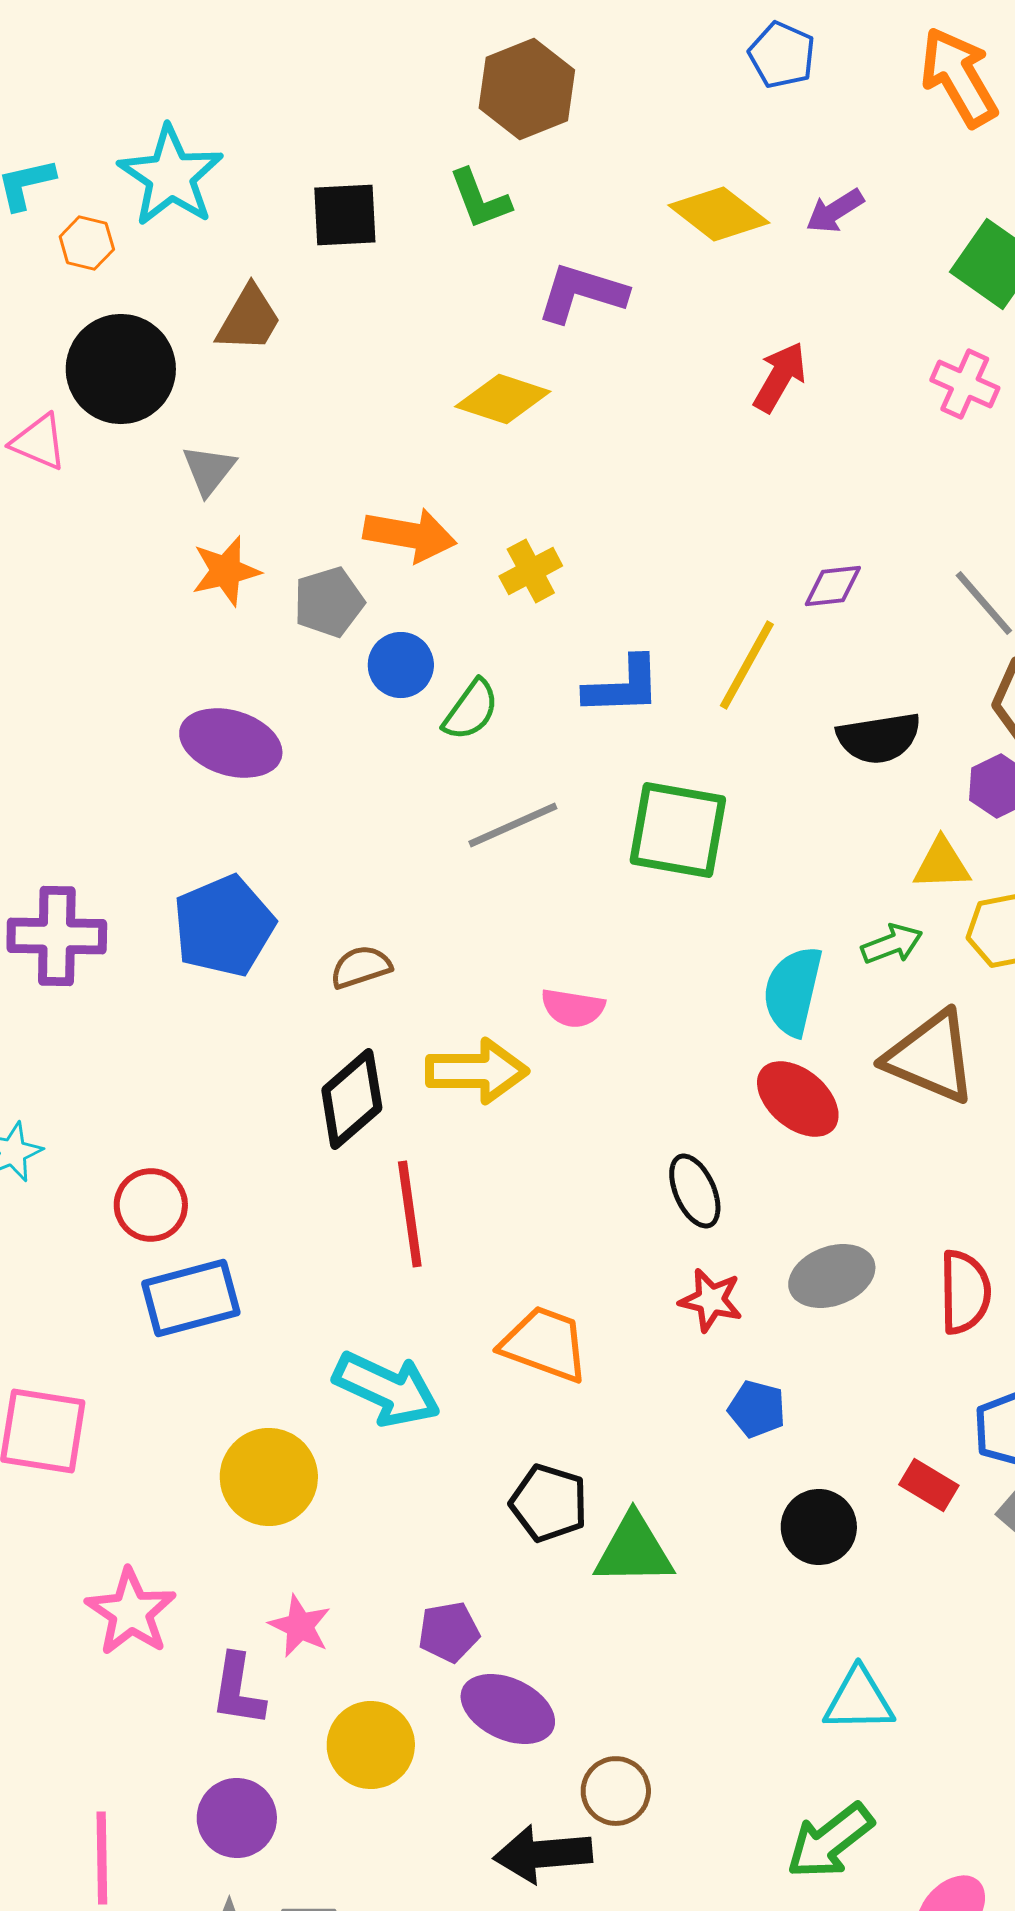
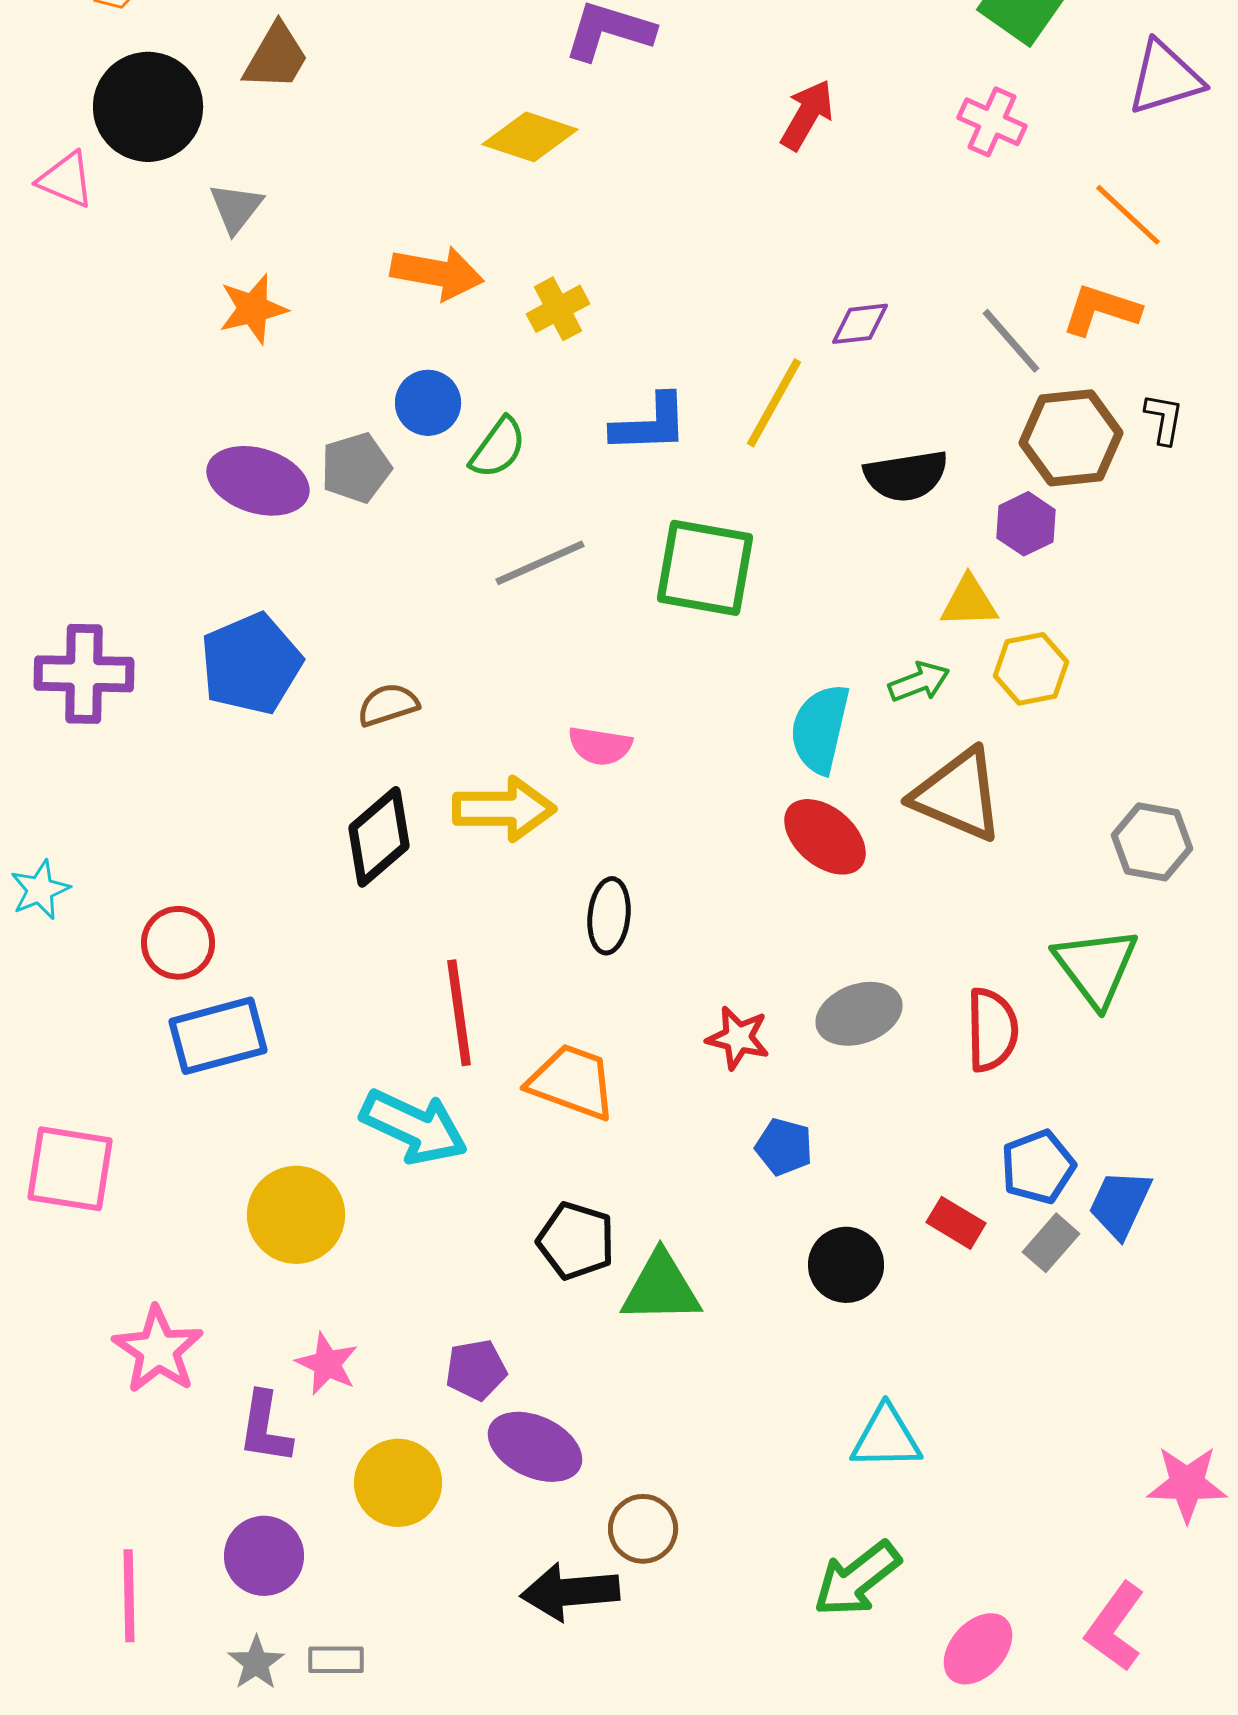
gray pentagon: (329, 602) -> (356, 468), moved
black ellipse: (695, 1191) -> (609, 916), moved, turned 30
red line: (410, 1214) -> (459, 1013), moved

